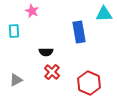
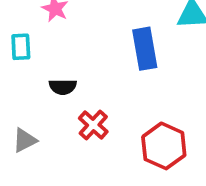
black semicircle: (46, 52) -> (63, 87), moved

